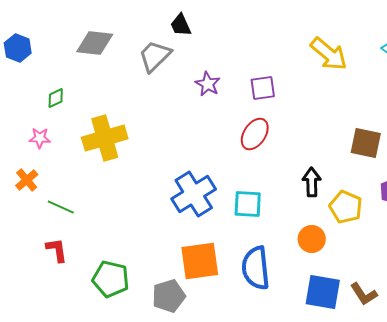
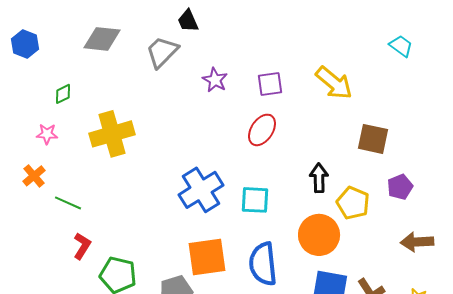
yellow arrow: (329, 54) -> (334, 83), moved
orange circle: (312, 239) -> (319, 235), size x1.5
red L-shape: (57, 250) -> (82, 246), moved, turned 40

